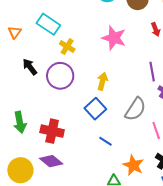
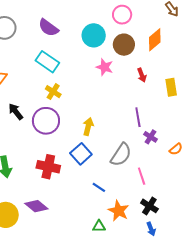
cyan rectangle: (48, 24) -> (47, 62), moved
pink star: (114, 38) -> (105, 67), moved, size x0.7
red cross: (52, 131) -> (48, 167), moved
blue line: (105, 141) -> (99, 187), moved

